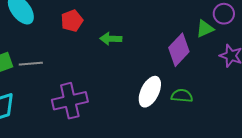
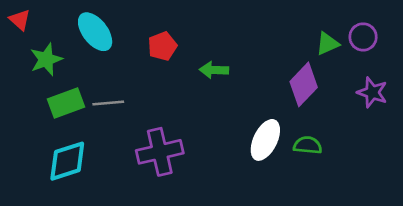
green triangle: (205, 29) -> (327, 44), moved

